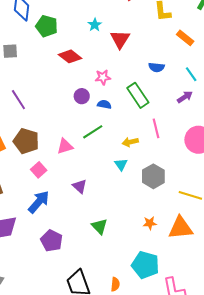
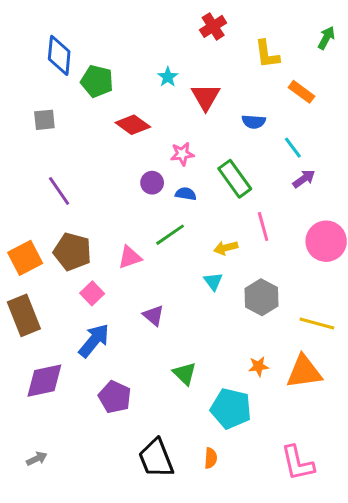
blue semicircle: (156, 67) -> (254, 122), moved
cyan line: (191, 74) -> (293, 148), moved
cyan pentagon: (145, 265) -> (231, 409), moved

